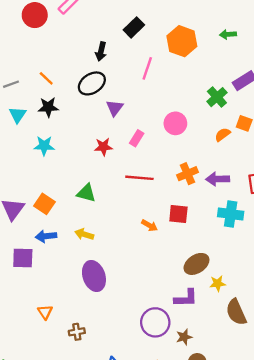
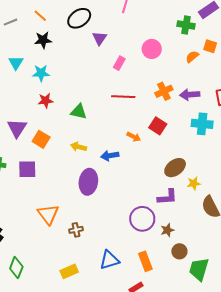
green cross: (217, 97) -> (186, 25), turned -36
cyan triangle: (18, 115) -> (16, 63), moved
red star: (103, 147) -> (46, 101), moved
orange square: (44, 204) -> (41, 139), moved
red square: (178, 214) -> (158, 126), turned 30
blue arrow: (46, 236) -> (110, 156), moved
purple ellipse: (94, 276) -> (88, 182), turned 30
orange triangle: (45, 312) -> (48, 214), size x1.6

